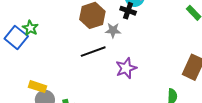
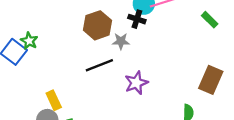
yellow rectangle: (37, 87) -> (54, 100), moved, turned 48

